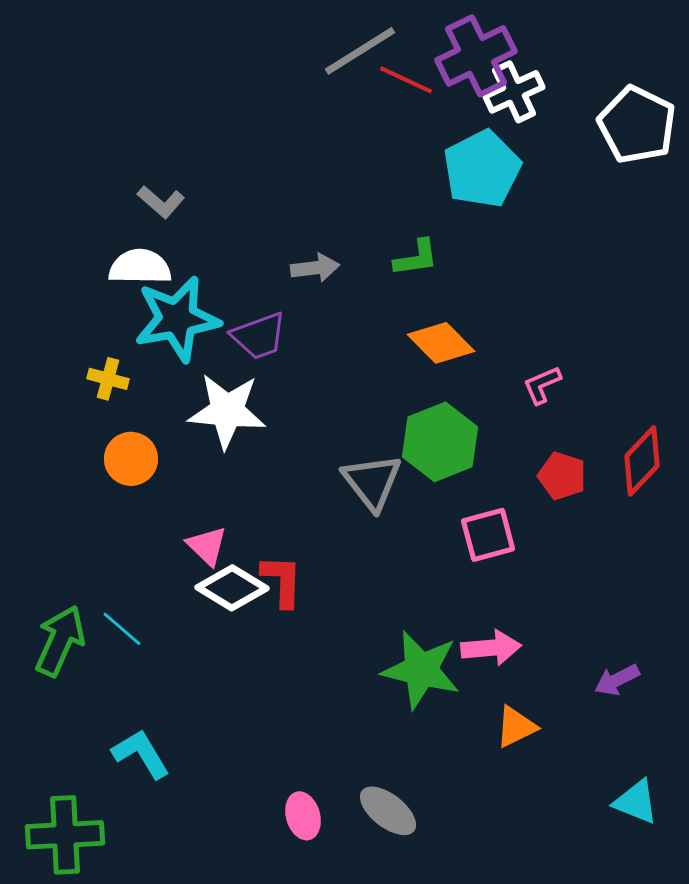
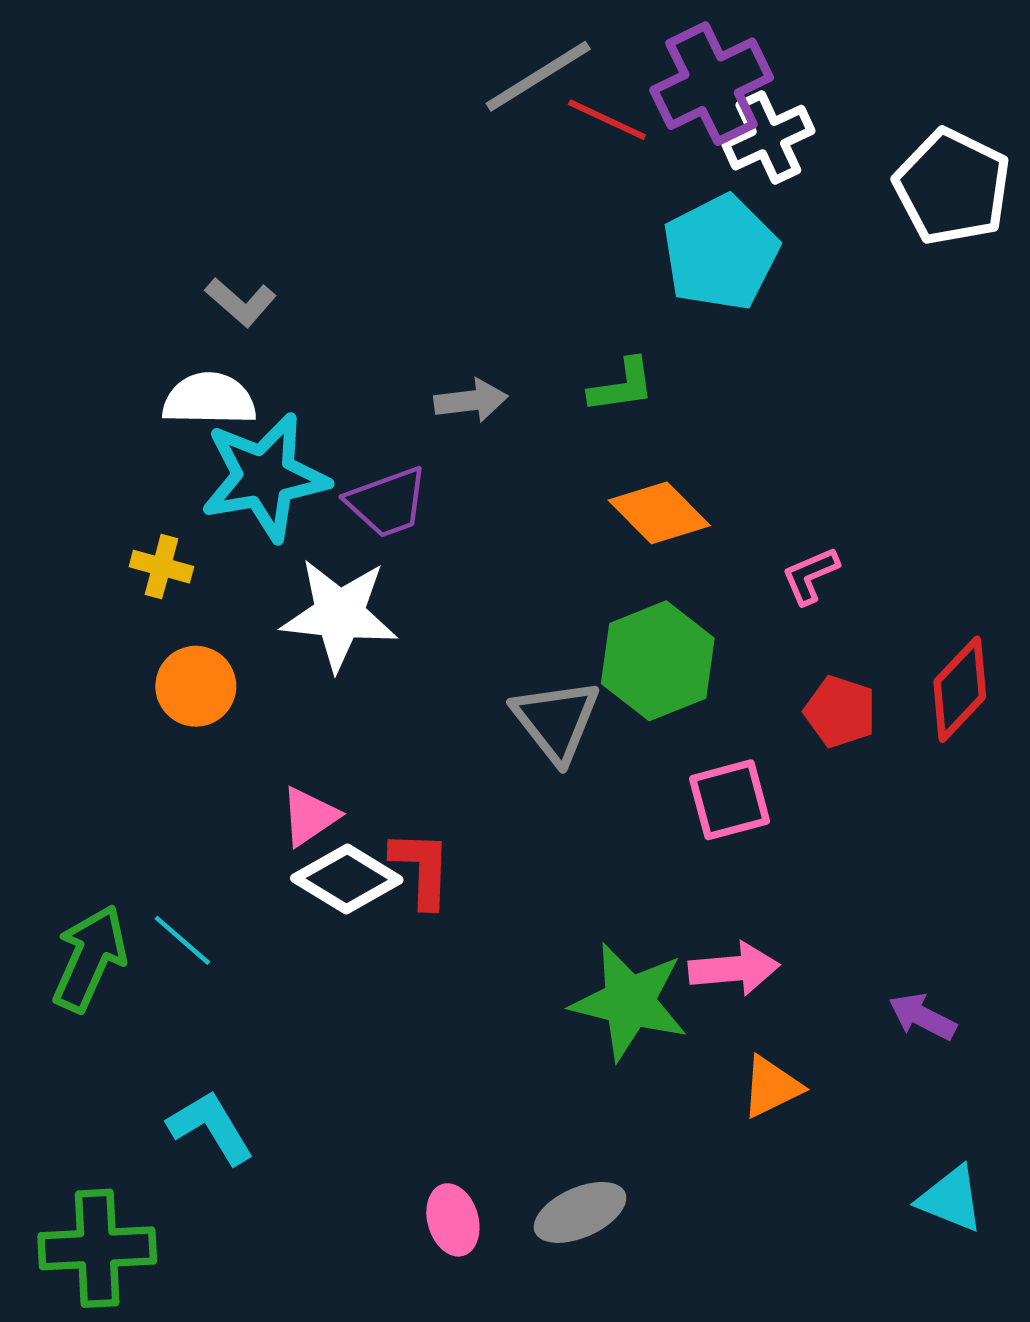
pink triangle: (207, 546) -> (309, 816), turned 42
purple arrow: (617, 680) -> (922, 1017), turned 54
gray ellipse: (388, 811) -> (580, 1212), turned -62

